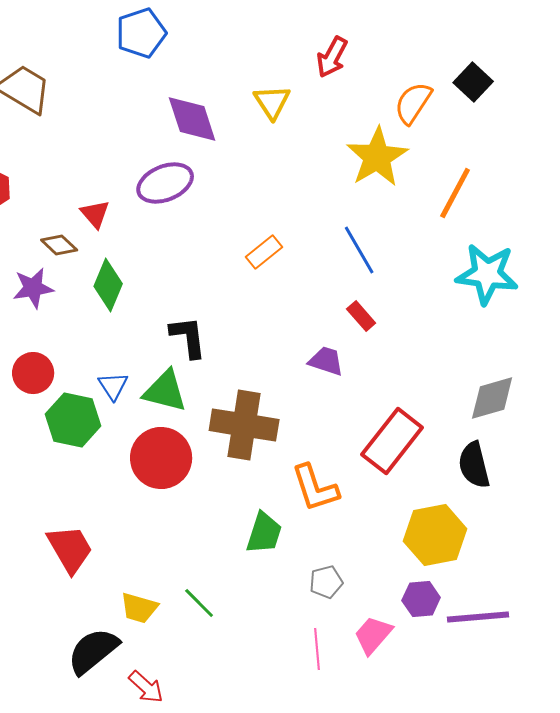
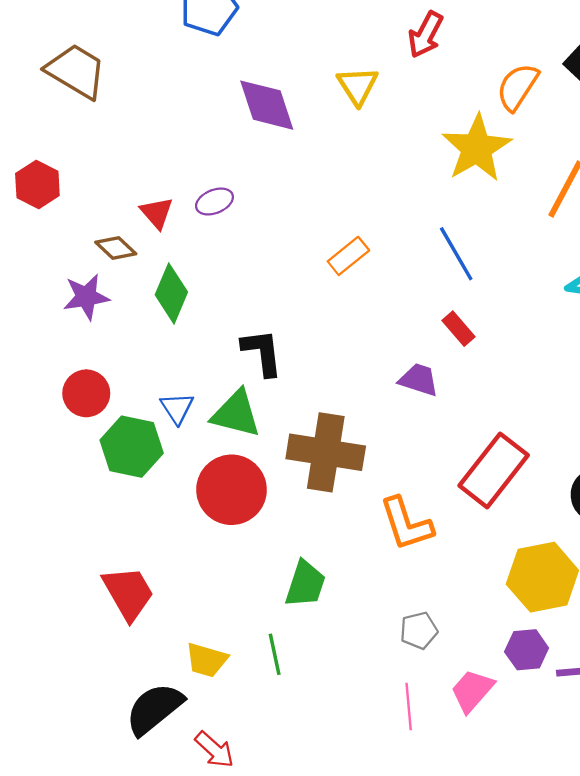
purple ellipse: (165, 183) -> (214, 202), moved, size x0.6
green trapezoid: (264, 533) -> (305, 584), moved
green line: (199, 603) -> (275, 654), turned 33

